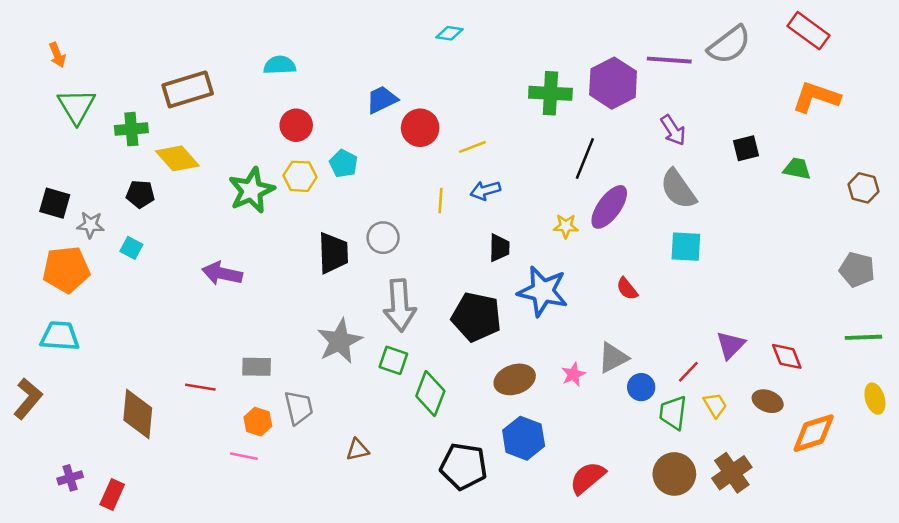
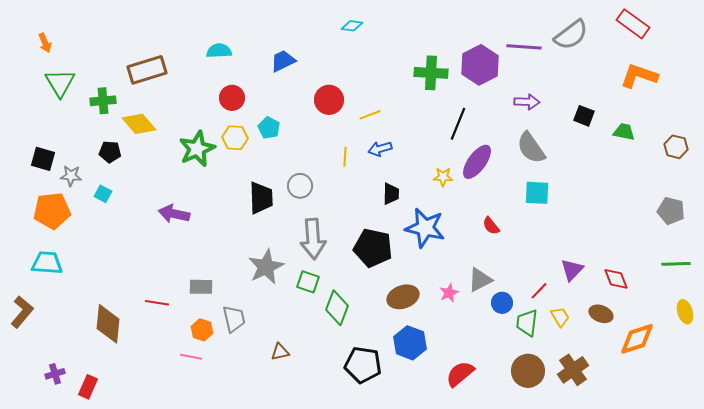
blue trapezoid: (382, 100) -> (283, 61), moved
purple arrow: (673, 130) -> (527, 102), turned -55
black square: (746, 148) -> (584, 116), turned 35

